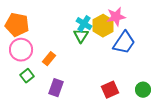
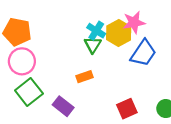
orange rectangle: (49, 59) -> (84, 77), moved, turned 32
green square: (27, 76) -> (29, 92), size x1.6
purple rectangle: (56, 88) -> (63, 106), turned -72

